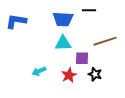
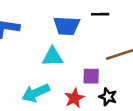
cyan triangle: (63, 43) -> (52, 57), moved
cyan arrow: (39, 71) -> (36, 93), size x1.5

